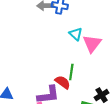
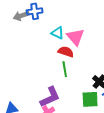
red semicircle: (63, 82) -> (66, 52), moved

